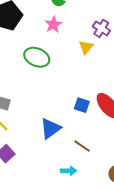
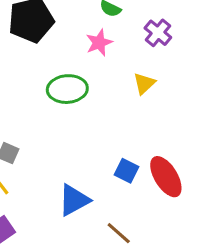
purple cross: (101, 28) -> (158, 33), moved
green ellipse: (37, 57) -> (67, 89), turned -35

